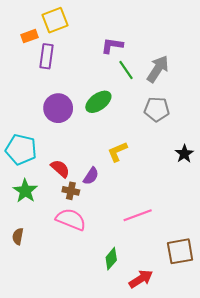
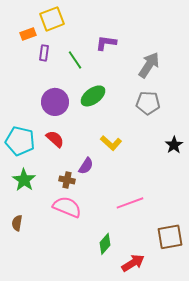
purple rectangle: (46, 56) -> (44, 53), size x0.7
green line: (126, 70) -> (75, 60), moved
yellow L-shape: (117, 152) -> (111, 143), turned -115
red semicircle: (60, 169) -> (55, 139), moved

